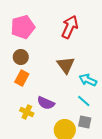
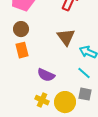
orange rectangle: (22, 78) -> (22, 50), turned -42
yellow cross: (27, 112) -> (42, 100), moved

